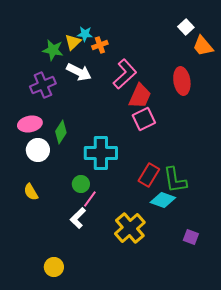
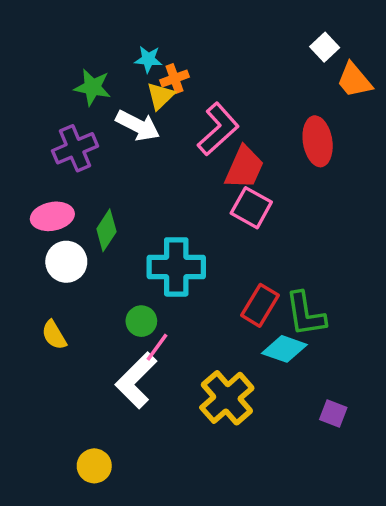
yellow triangle: (73, 42) -> (161, 96), moved
pink square: (144, 119) -> (251, 208), turned -35
white L-shape: (78, 218) -> (136, 380), size x1.5

